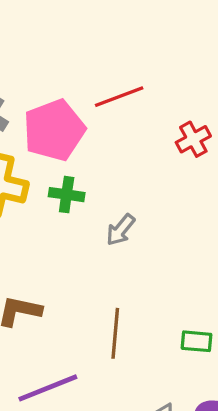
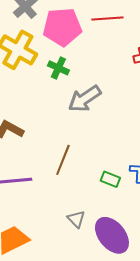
gray arrow: (121, 230) -> (85, 99), size x1.6

